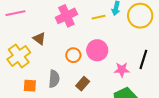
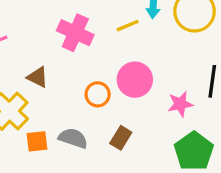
pink cross: (66, 16) -> (75, 33), turned -30
gray semicircle: (54, 79) -> (73, 138), turned -66
orange square: (30, 86) -> (37, 141), moved

